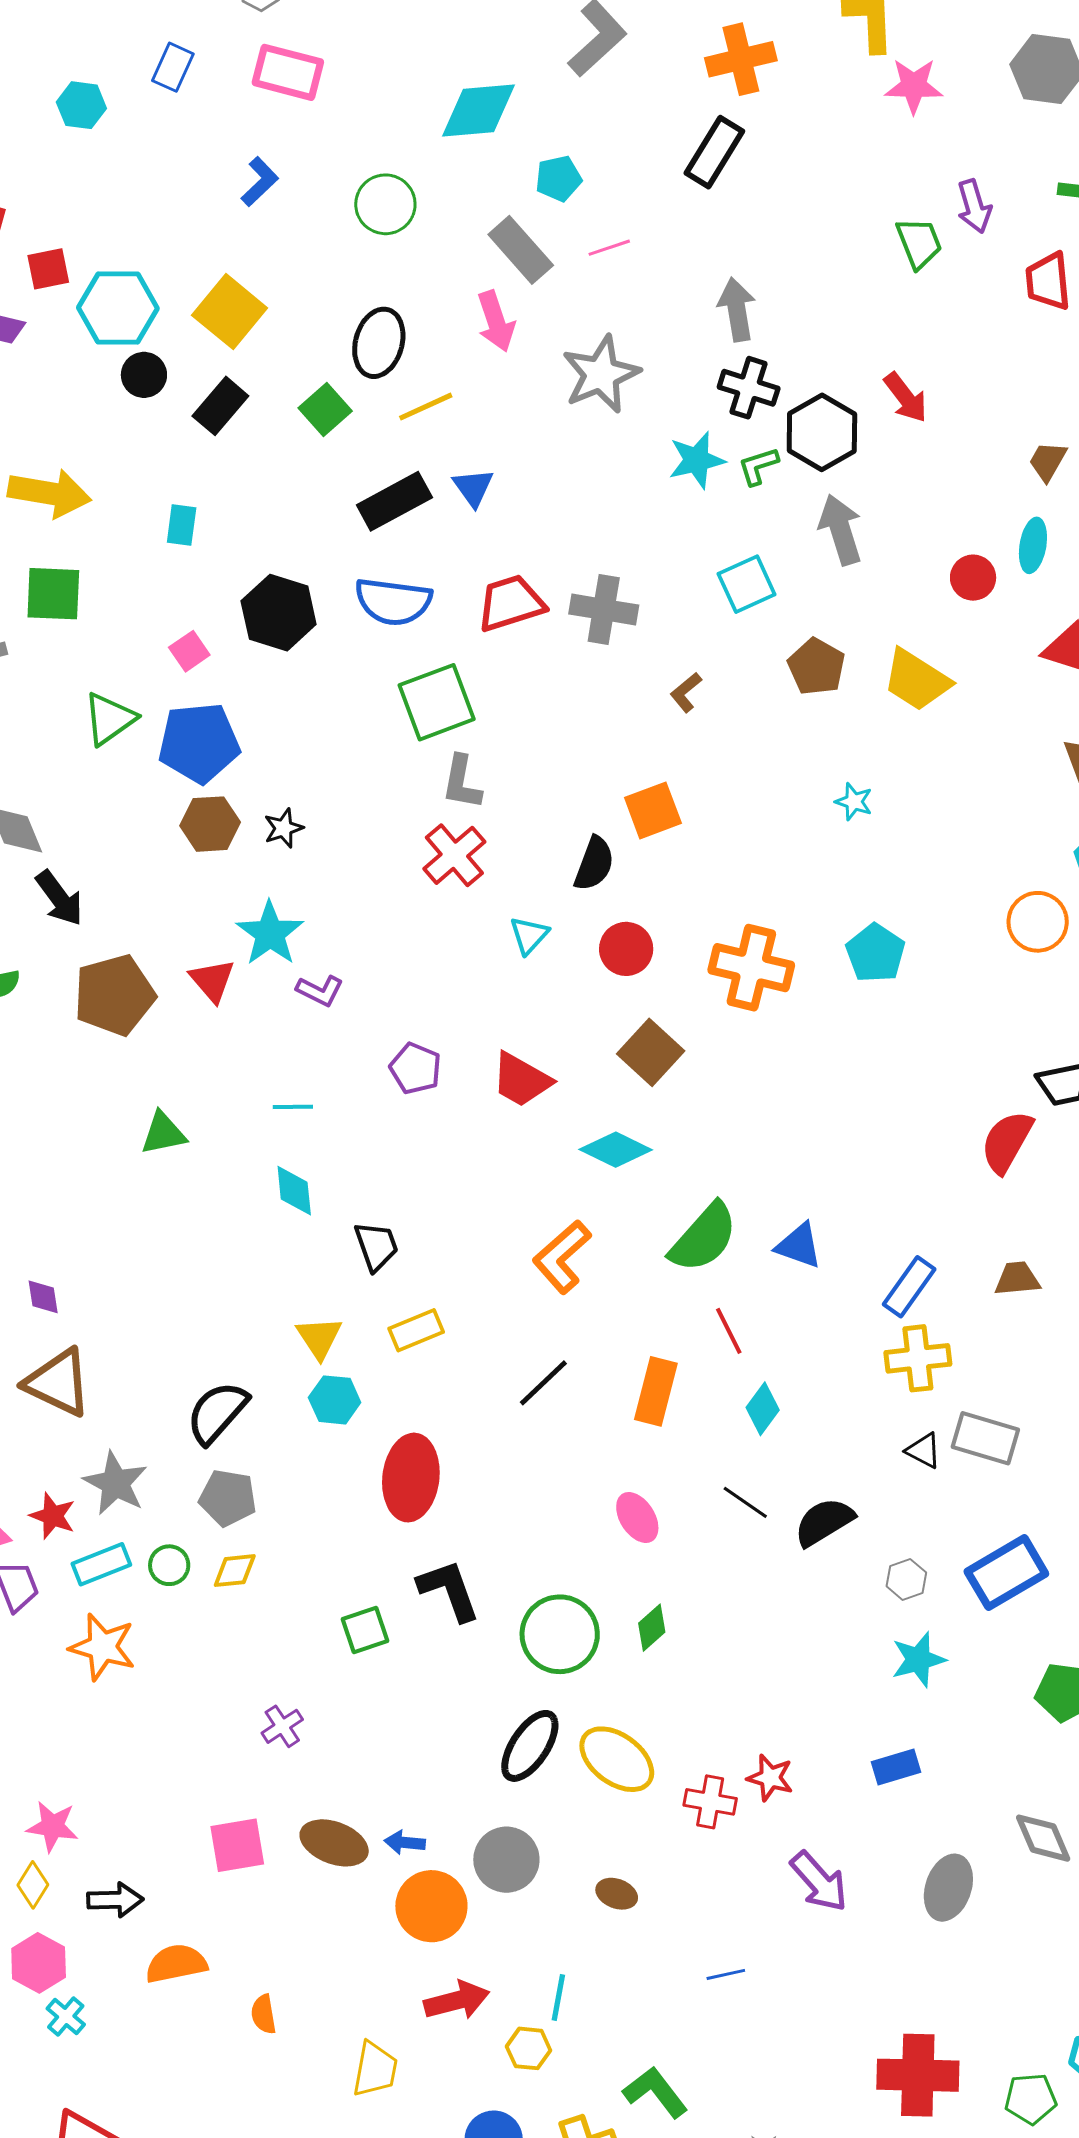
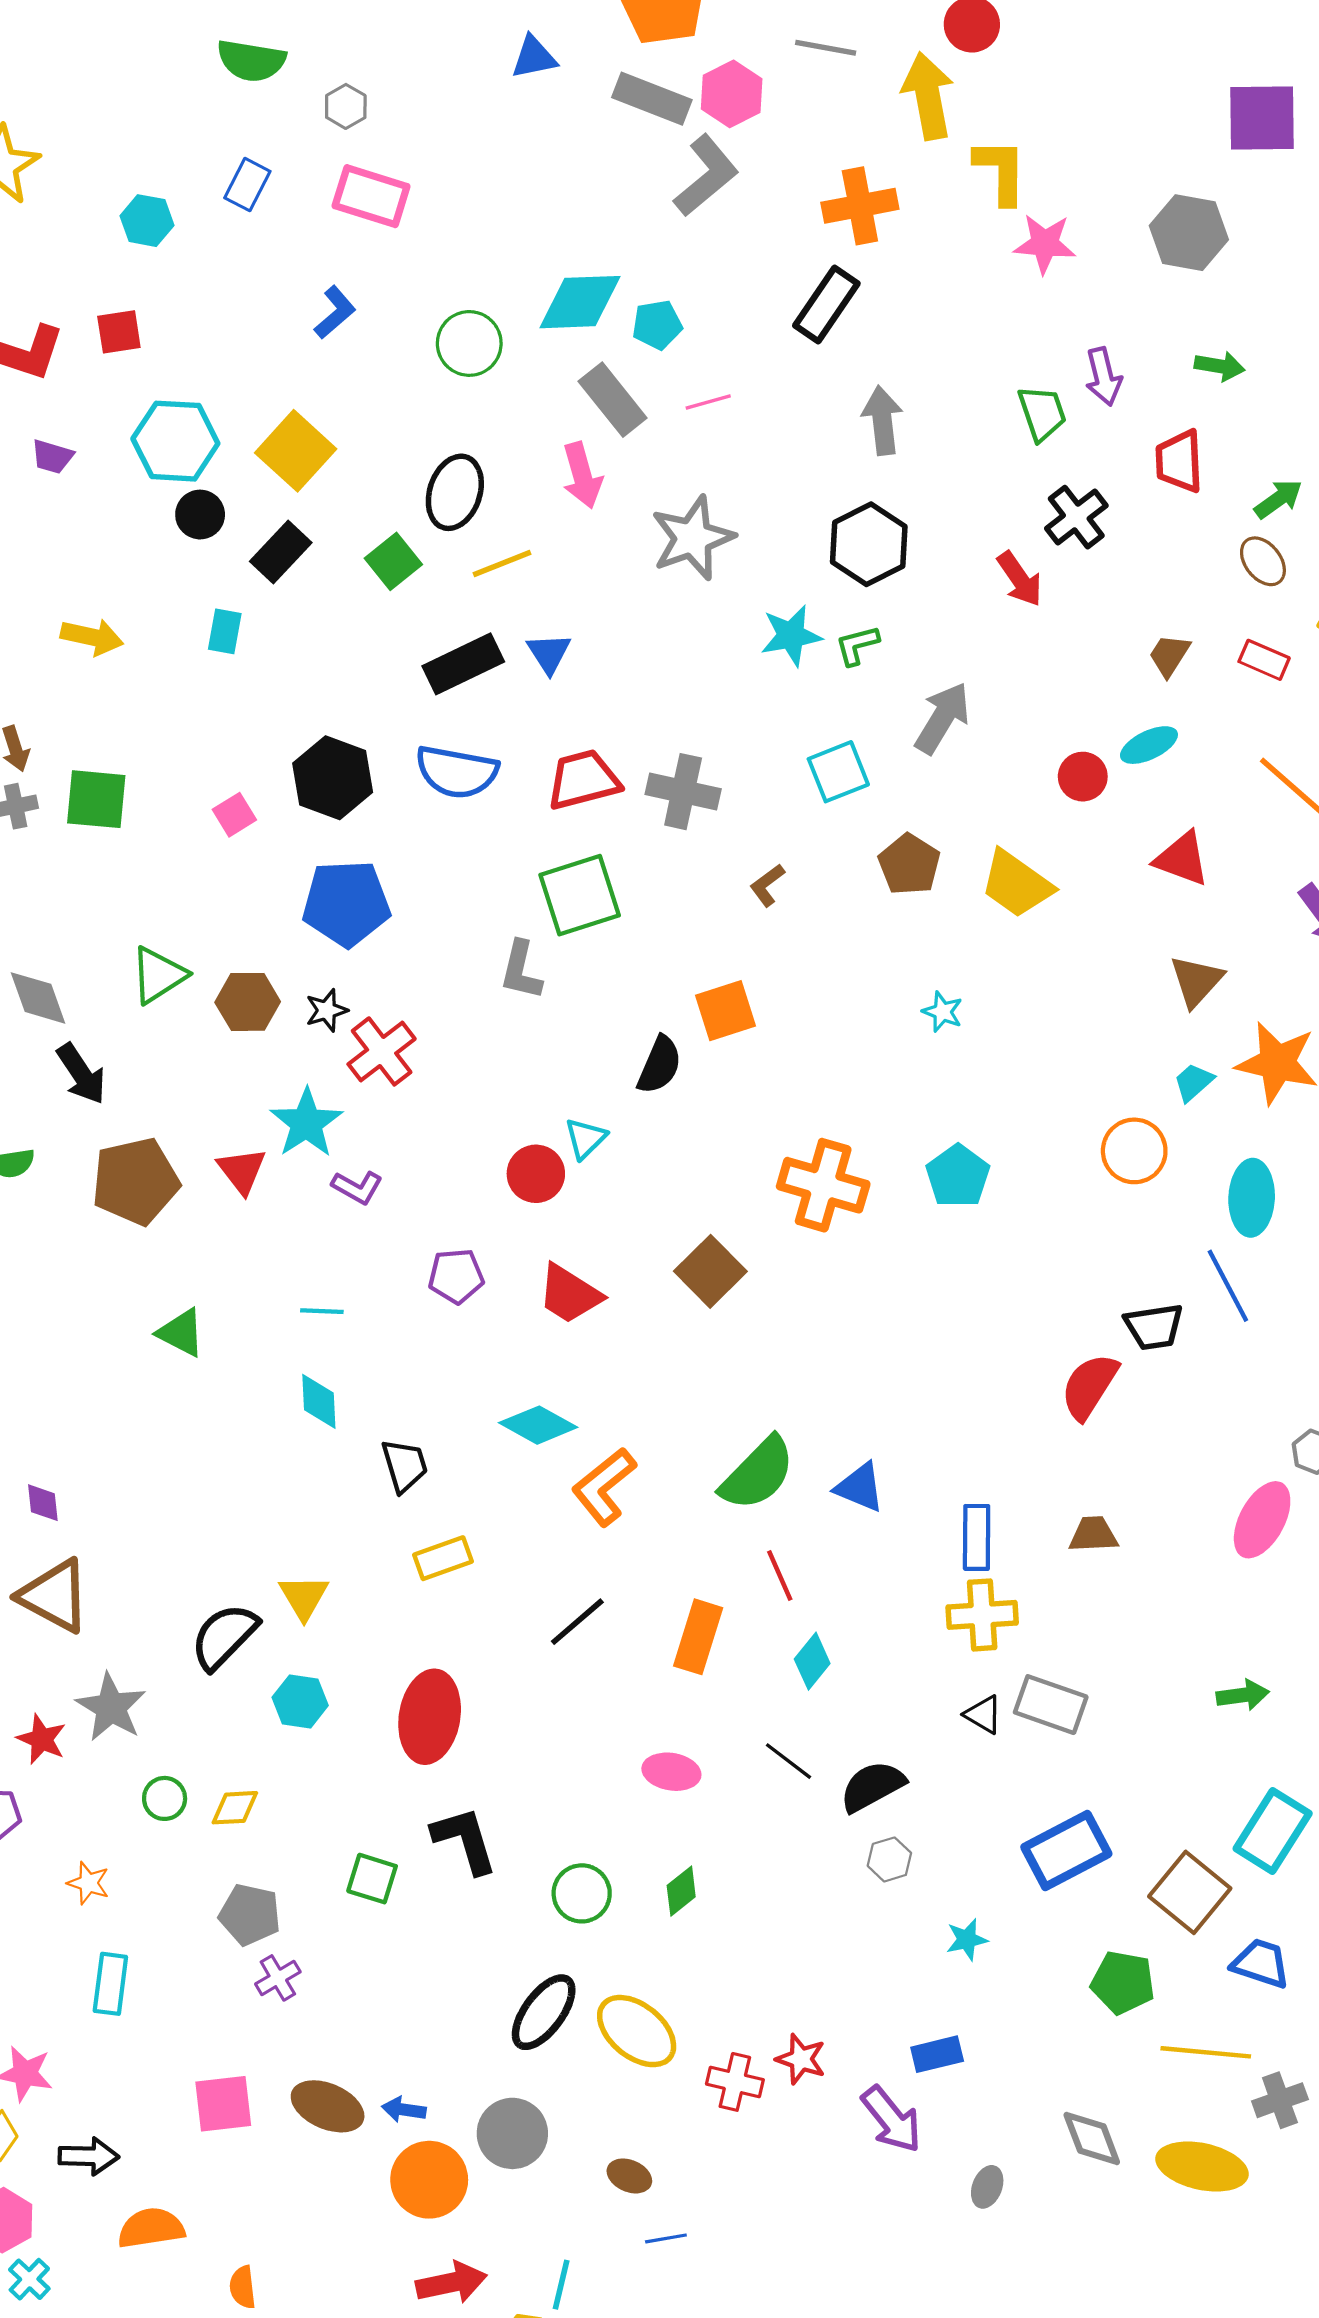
cyan diamond: (479, 111) -> (580, 302), moved
red square: (48, 269) -> (119, 332), moved
gray arrow: (737, 310) -> (882, 420), moved
black cross: (749, 388) -> (1076, 517), moved, turned 32
black hexagon: (822, 432) -> (869, 544), moved
yellow arrow: (49, 493) -> (92, 637), size x0.7
cyan rectangle: (182, 525) -> (225, 631), moved
gray arrow: (841, 530) -> (942, 718), turned 46
cyan ellipse: (1033, 545) -> (1149, 745), turned 52
green square: (53, 594) -> (96, 799), moved
green square: (437, 702) -> (580, 895), moved
green triangle: (109, 719) -> (158, 975), moved
blue pentagon: (199, 743) -> (346, 903), moved
red cross: (454, 855) -> (382, 1051), moved
red circle: (626, 949) -> (536, 1174), moved
purple pentagon: (415, 1068) -> (456, 1276), turned -30
green triangle: (163, 1133) -> (181, 1333), turned 36
cyan diamond: (616, 1150) -> (538, 1425), moved
blue rectangle: (909, 1287) -> (977, 1537), turned -38
yellow triangle: (319, 1338) -> (304, 1597), moved
cyan hexagon: (335, 1400) -> (300, 1701), moved
gray pentagon: (228, 1498) -> (250, 1915), moved
pink ellipse: (637, 1518) -> (671, 1772), turned -51
cyan rectangle: (101, 1564) -> (110, 1984), moved, turned -64
gray hexagon: (906, 1579) -> (889, 1859), moved
green square: (365, 1630) -> (372, 1879), turned 33
green circle: (560, 1634) -> (582, 1893), size x0.7
orange star: (103, 1647) -> (88, 1883), size x0.6
cyan star: (918, 1660) -> (967, 1940), size x0.7
purple arrow: (819, 1882) -> (892, 2119), moved
gray ellipse: (948, 1888) -> (987, 2187), size x0.6
blue line: (726, 1974) -> (666, 2238), moved

